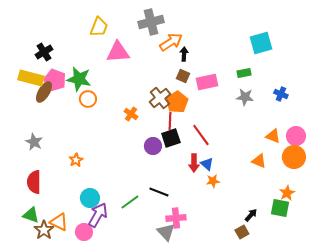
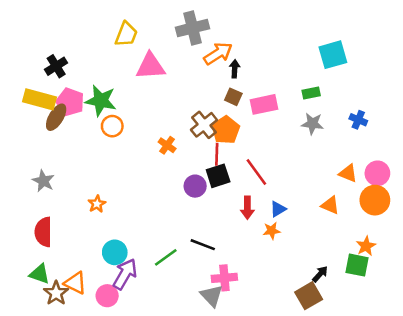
blue triangle: (207, 164) -> (278, 209), moved, turned 48
brown square: (242, 232) -> (309, 296), size x1.5

